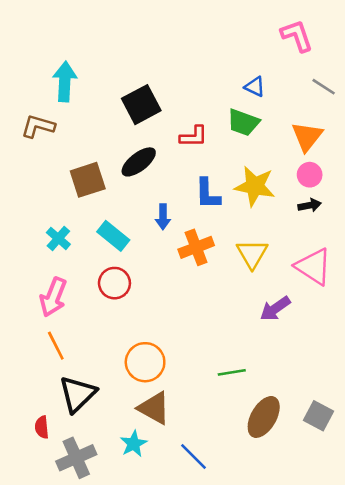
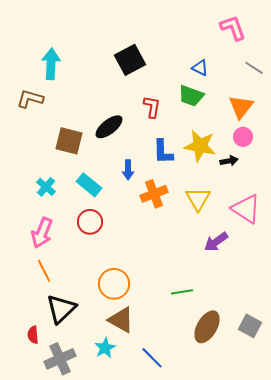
black square: (141, 105) -> (130, 60), moved
red L-shape: (194, 136) -> (152, 107), turned -80
brown square: (88, 180) -> (69, 141), turned 32
black arrow: (310, 205) -> (229, 161), moved

